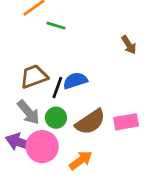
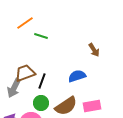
blue semicircle: (75, 81) -> (77, 76), moved
gray arrow: (28, 112) -> (14, 88), moved, turned 66

